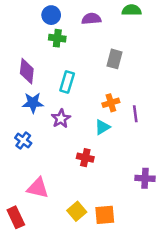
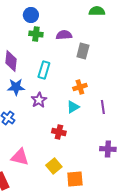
purple semicircle: (91, 19) -> (64, 35), moved
purple line: (135, 114) -> (103, 107), moved
yellow square: (77, 211) -> (54, 166), moved

